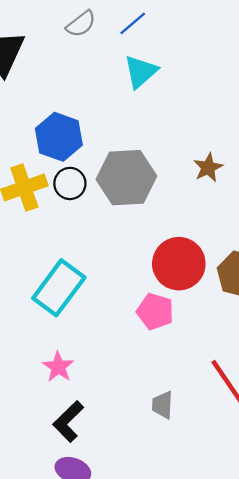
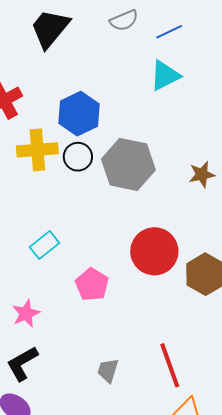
cyan rectangle: (59, 288) -> (44, 245), size x0.6
pink pentagon: (155, 311) -> (92, 285), moved

